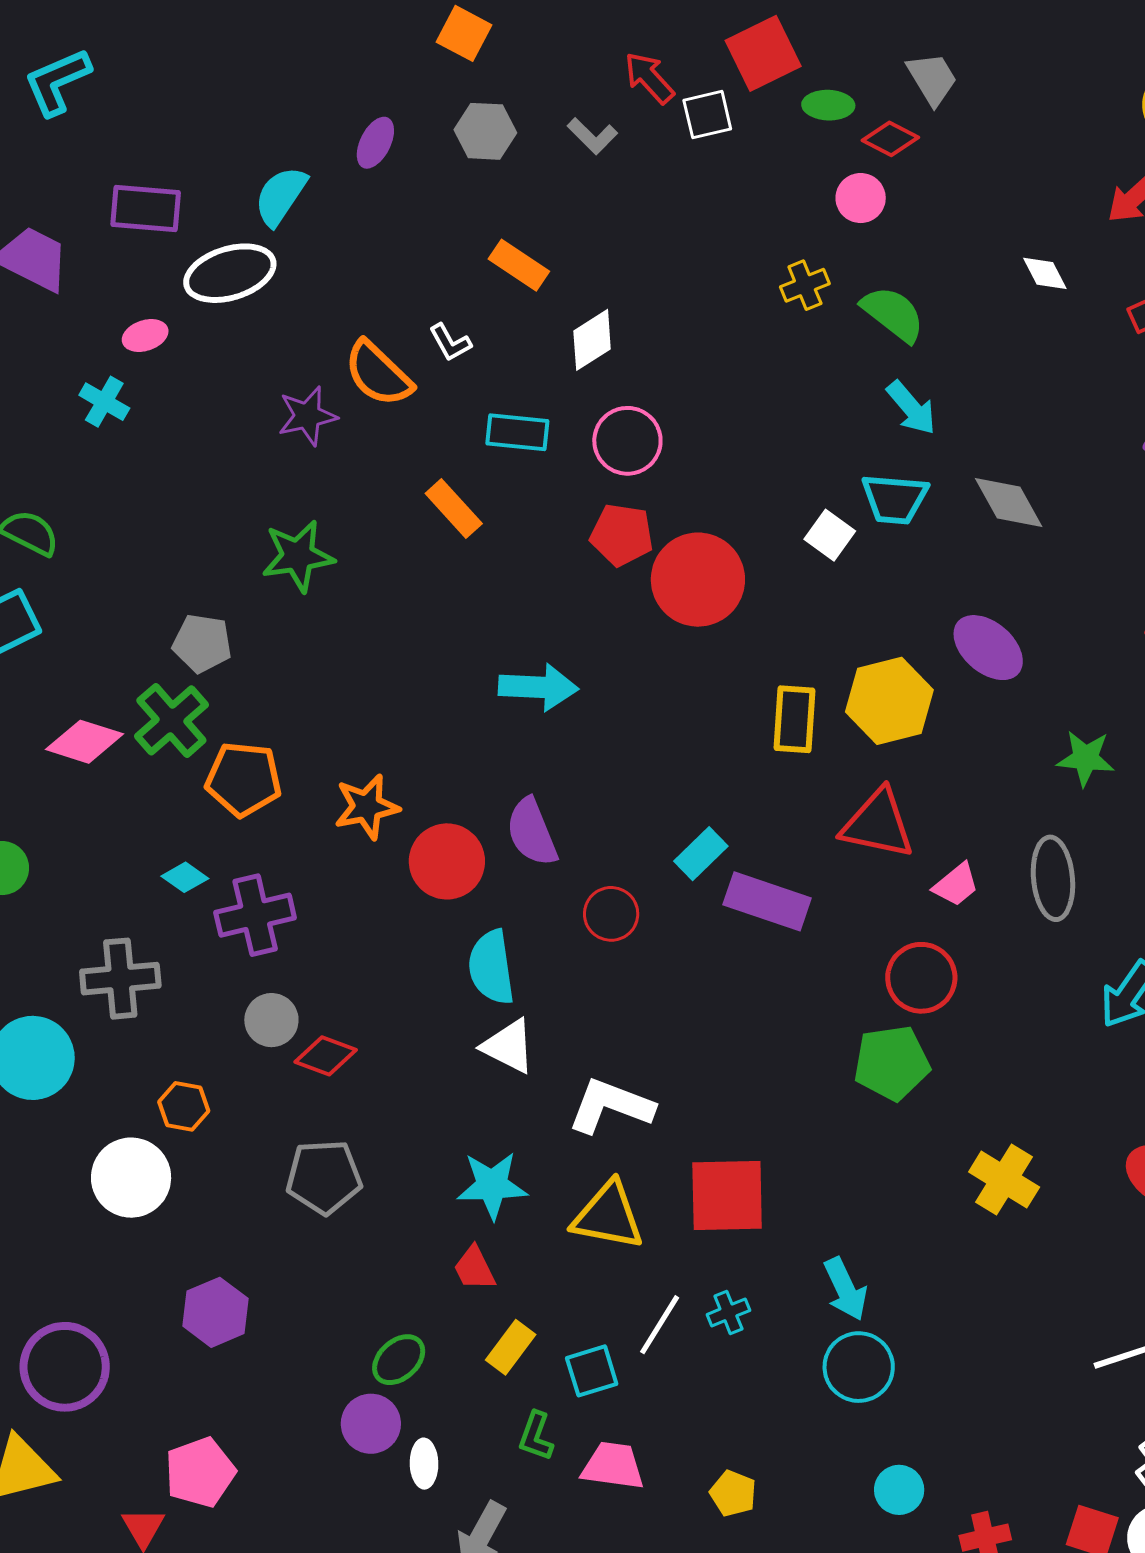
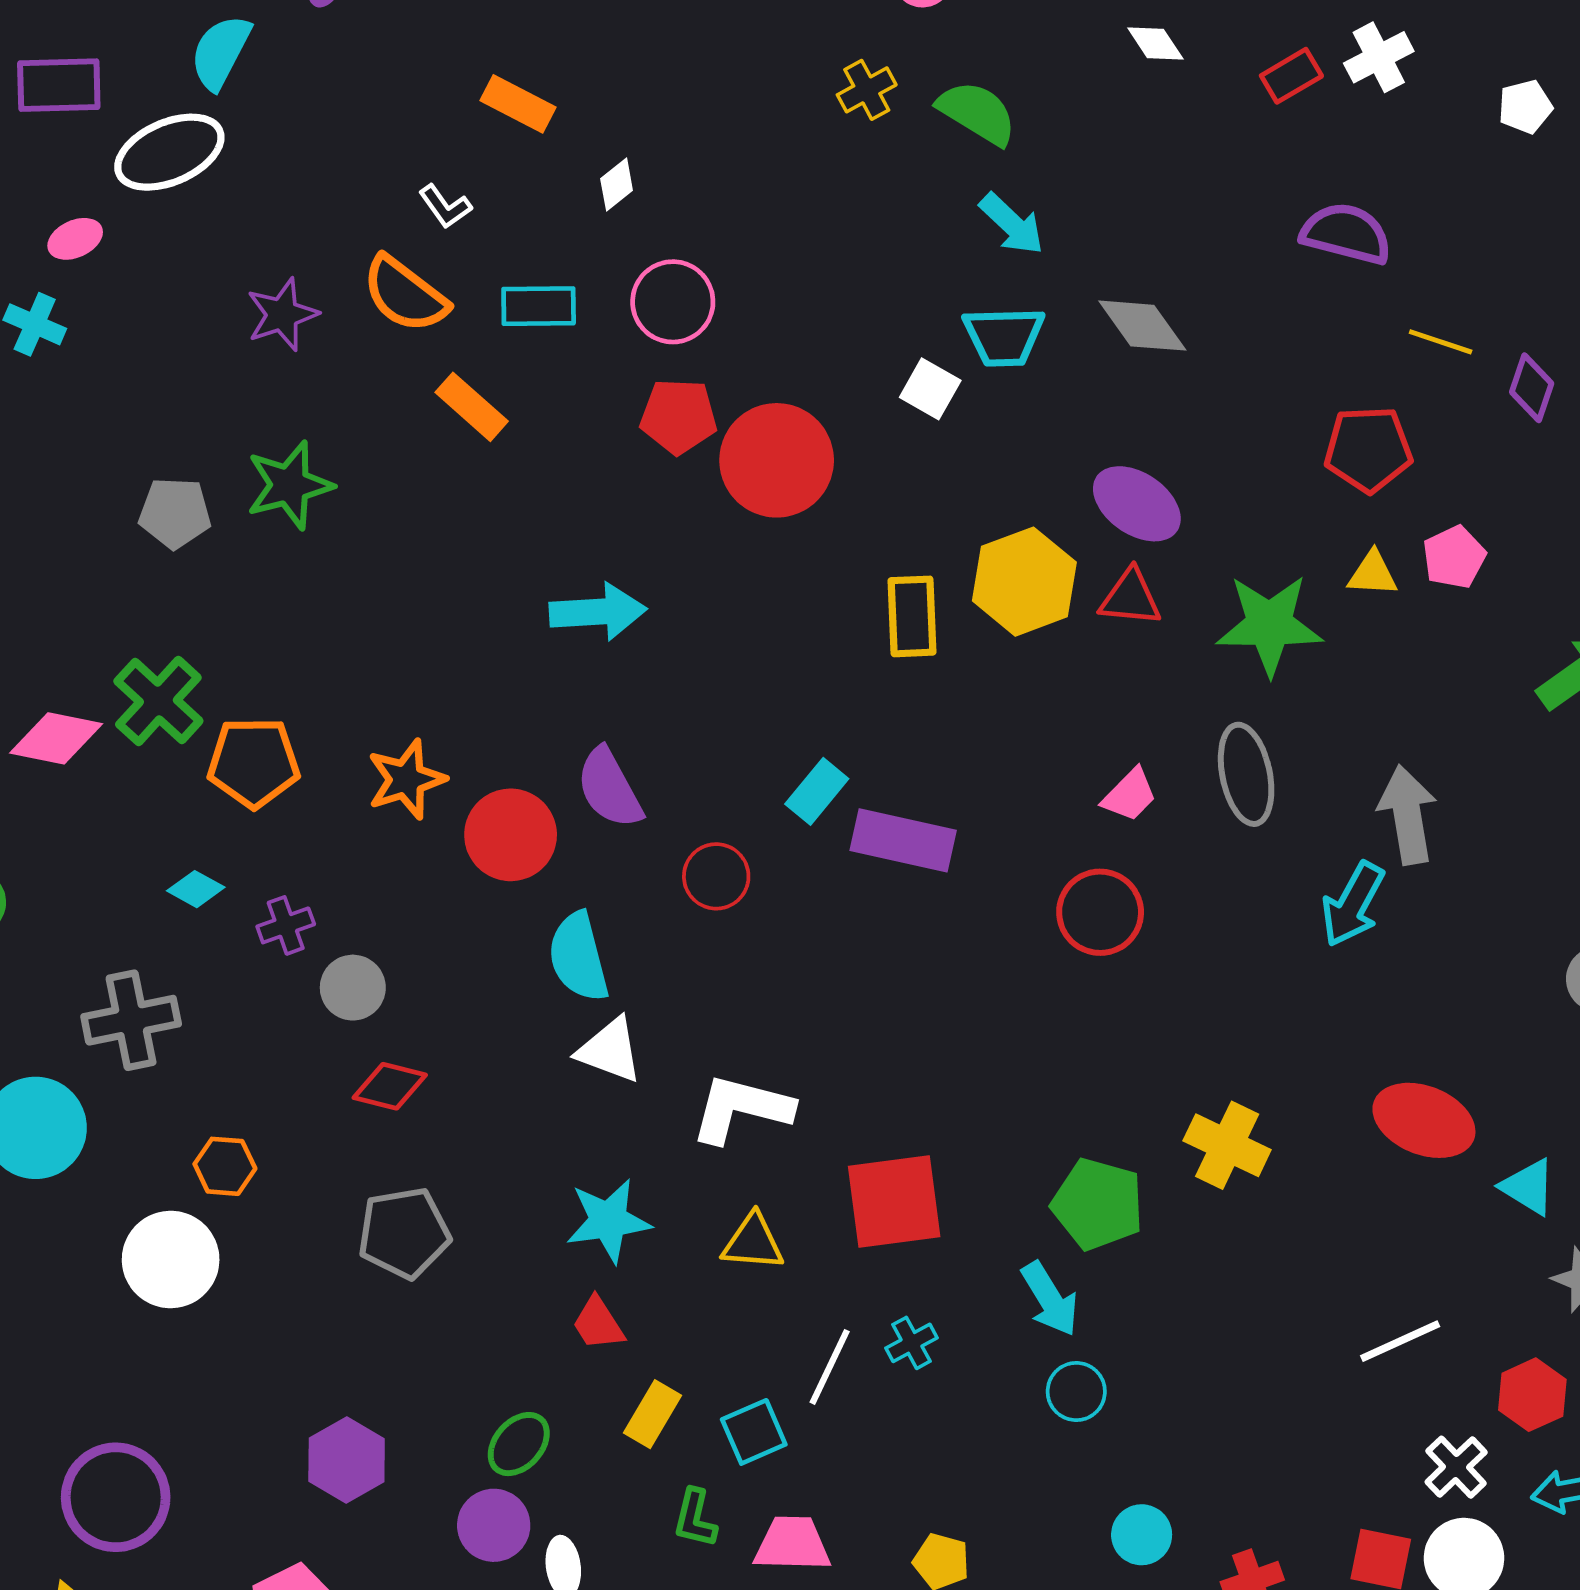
white diamond: (592, 340) -> (617, 185), size x0.7
orange semicircle: (378, 374) -> (405, 294), moved
gray pentagon: (202, 643) -> (175, 513), moved
green star: (1086, 758) -> (1269, 625), size x1.5
red triangle: (878, 824) -> (1130, 598), moved, size x0.7
purple cross: (255, 915) -> (286, 925), size x0.6
gray circle: (271, 1020) -> (353, 988), moved
green pentagon: (892, 1063) -> (1098, 1204), moved, turned 30
yellow triangle: (608, 1216) -> (753, 1242), size x0.7
purple hexagon: (215, 1312) -> (347, 1460), moved
cyan circle: (859, 1367) -> (1076, 1392), size x0.7

